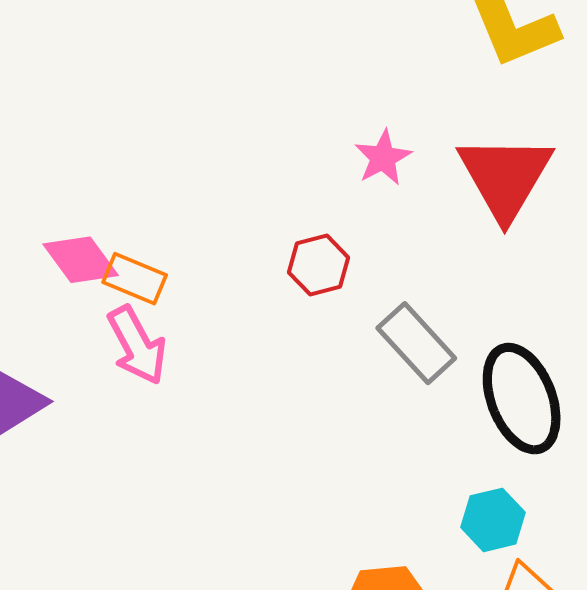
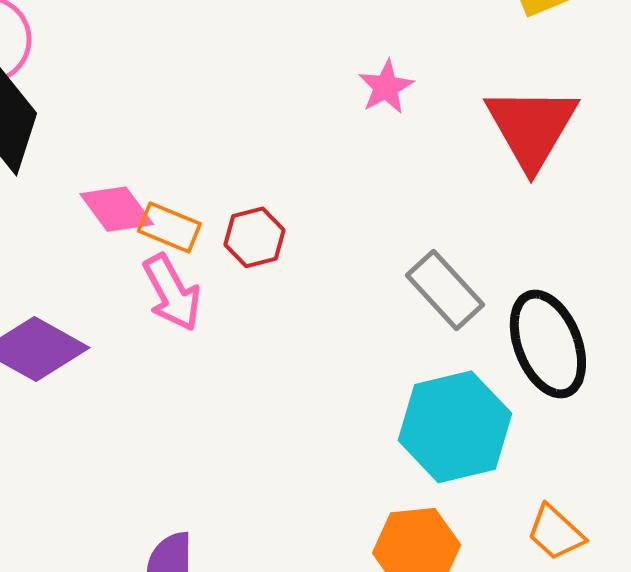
pink star: (383, 158) -> (386, 87), moved
red hexagon: (319, 265) -> (255, 237), moved
cyan hexagon: (493, 520) -> (455, 427), moved, size x1.8

